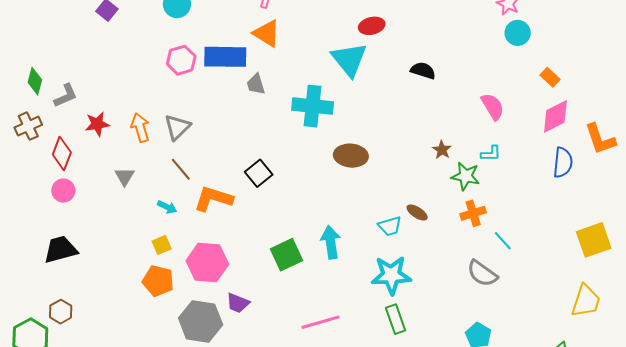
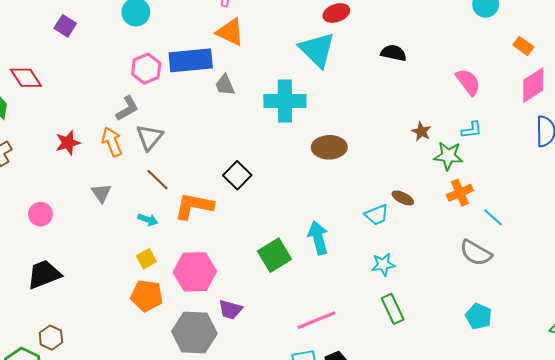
gray L-shape: (66, 96) -> (127, 108), moved
red diamond: (62, 154) -> (26, 78), moved, turned -48
cyan star: (391, 275) -> (383, 265), size x0.6

